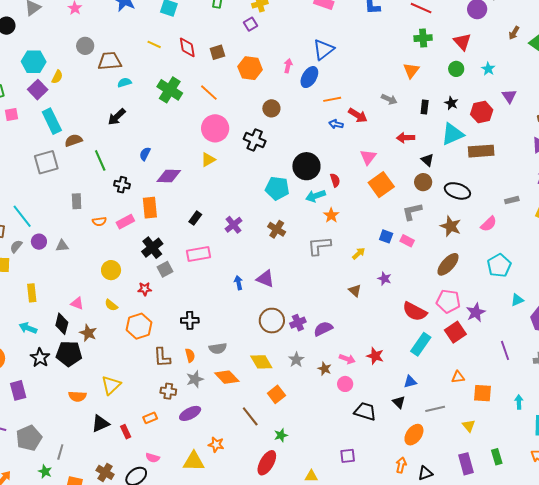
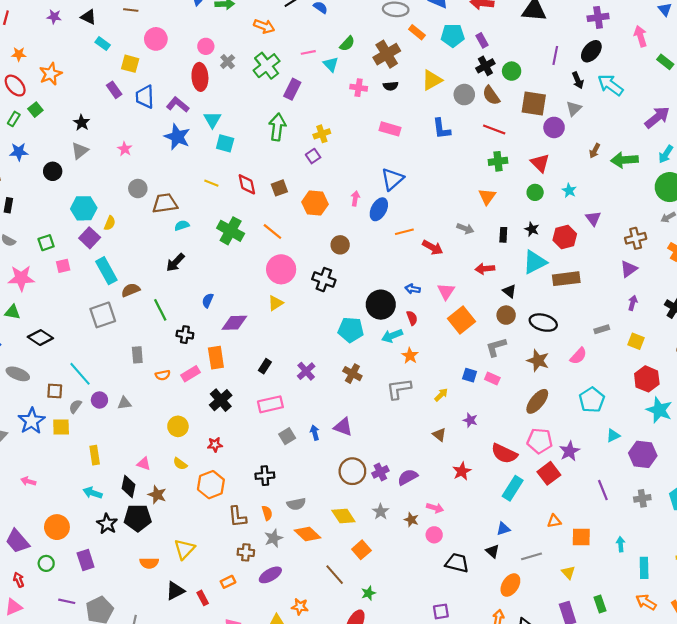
blue arrow: (336, 124) -> (413, 289), moved
gray square: (165, 269) -> (287, 436), moved
red star: (375, 356) -> (462, 471), moved, turned 30

